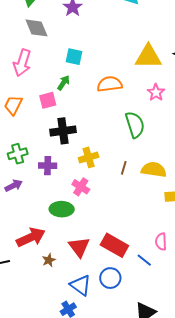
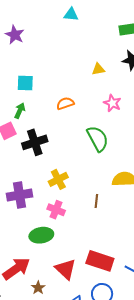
yellow triangle: (148, 57) -> (98, 69), size x0.5
orange semicircle: (110, 84) -> (65, 103), size x0.7
black cross: (63, 131) -> (35, 142), moved
purple cross: (48, 166) -> (20, 195), size x1.4
brown line: (124, 168) -> (96, 201), moved

